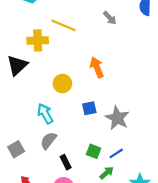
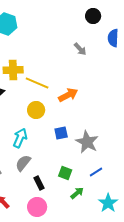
yellow line: (63, 25) -> (37, 83), moved
orange arrow: (97, 67) -> (68, 95), turned 84
cyan arrow: (45, 114) -> (20, 138), turned 54
blue line: (116, 153) -> (96, 172), moved

